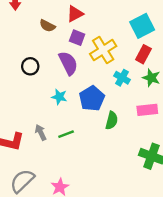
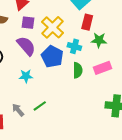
blue pentagon: (92, 99) -> (52, 57), moved
green semicircle: (112, 120) -> (78, 70), moved

